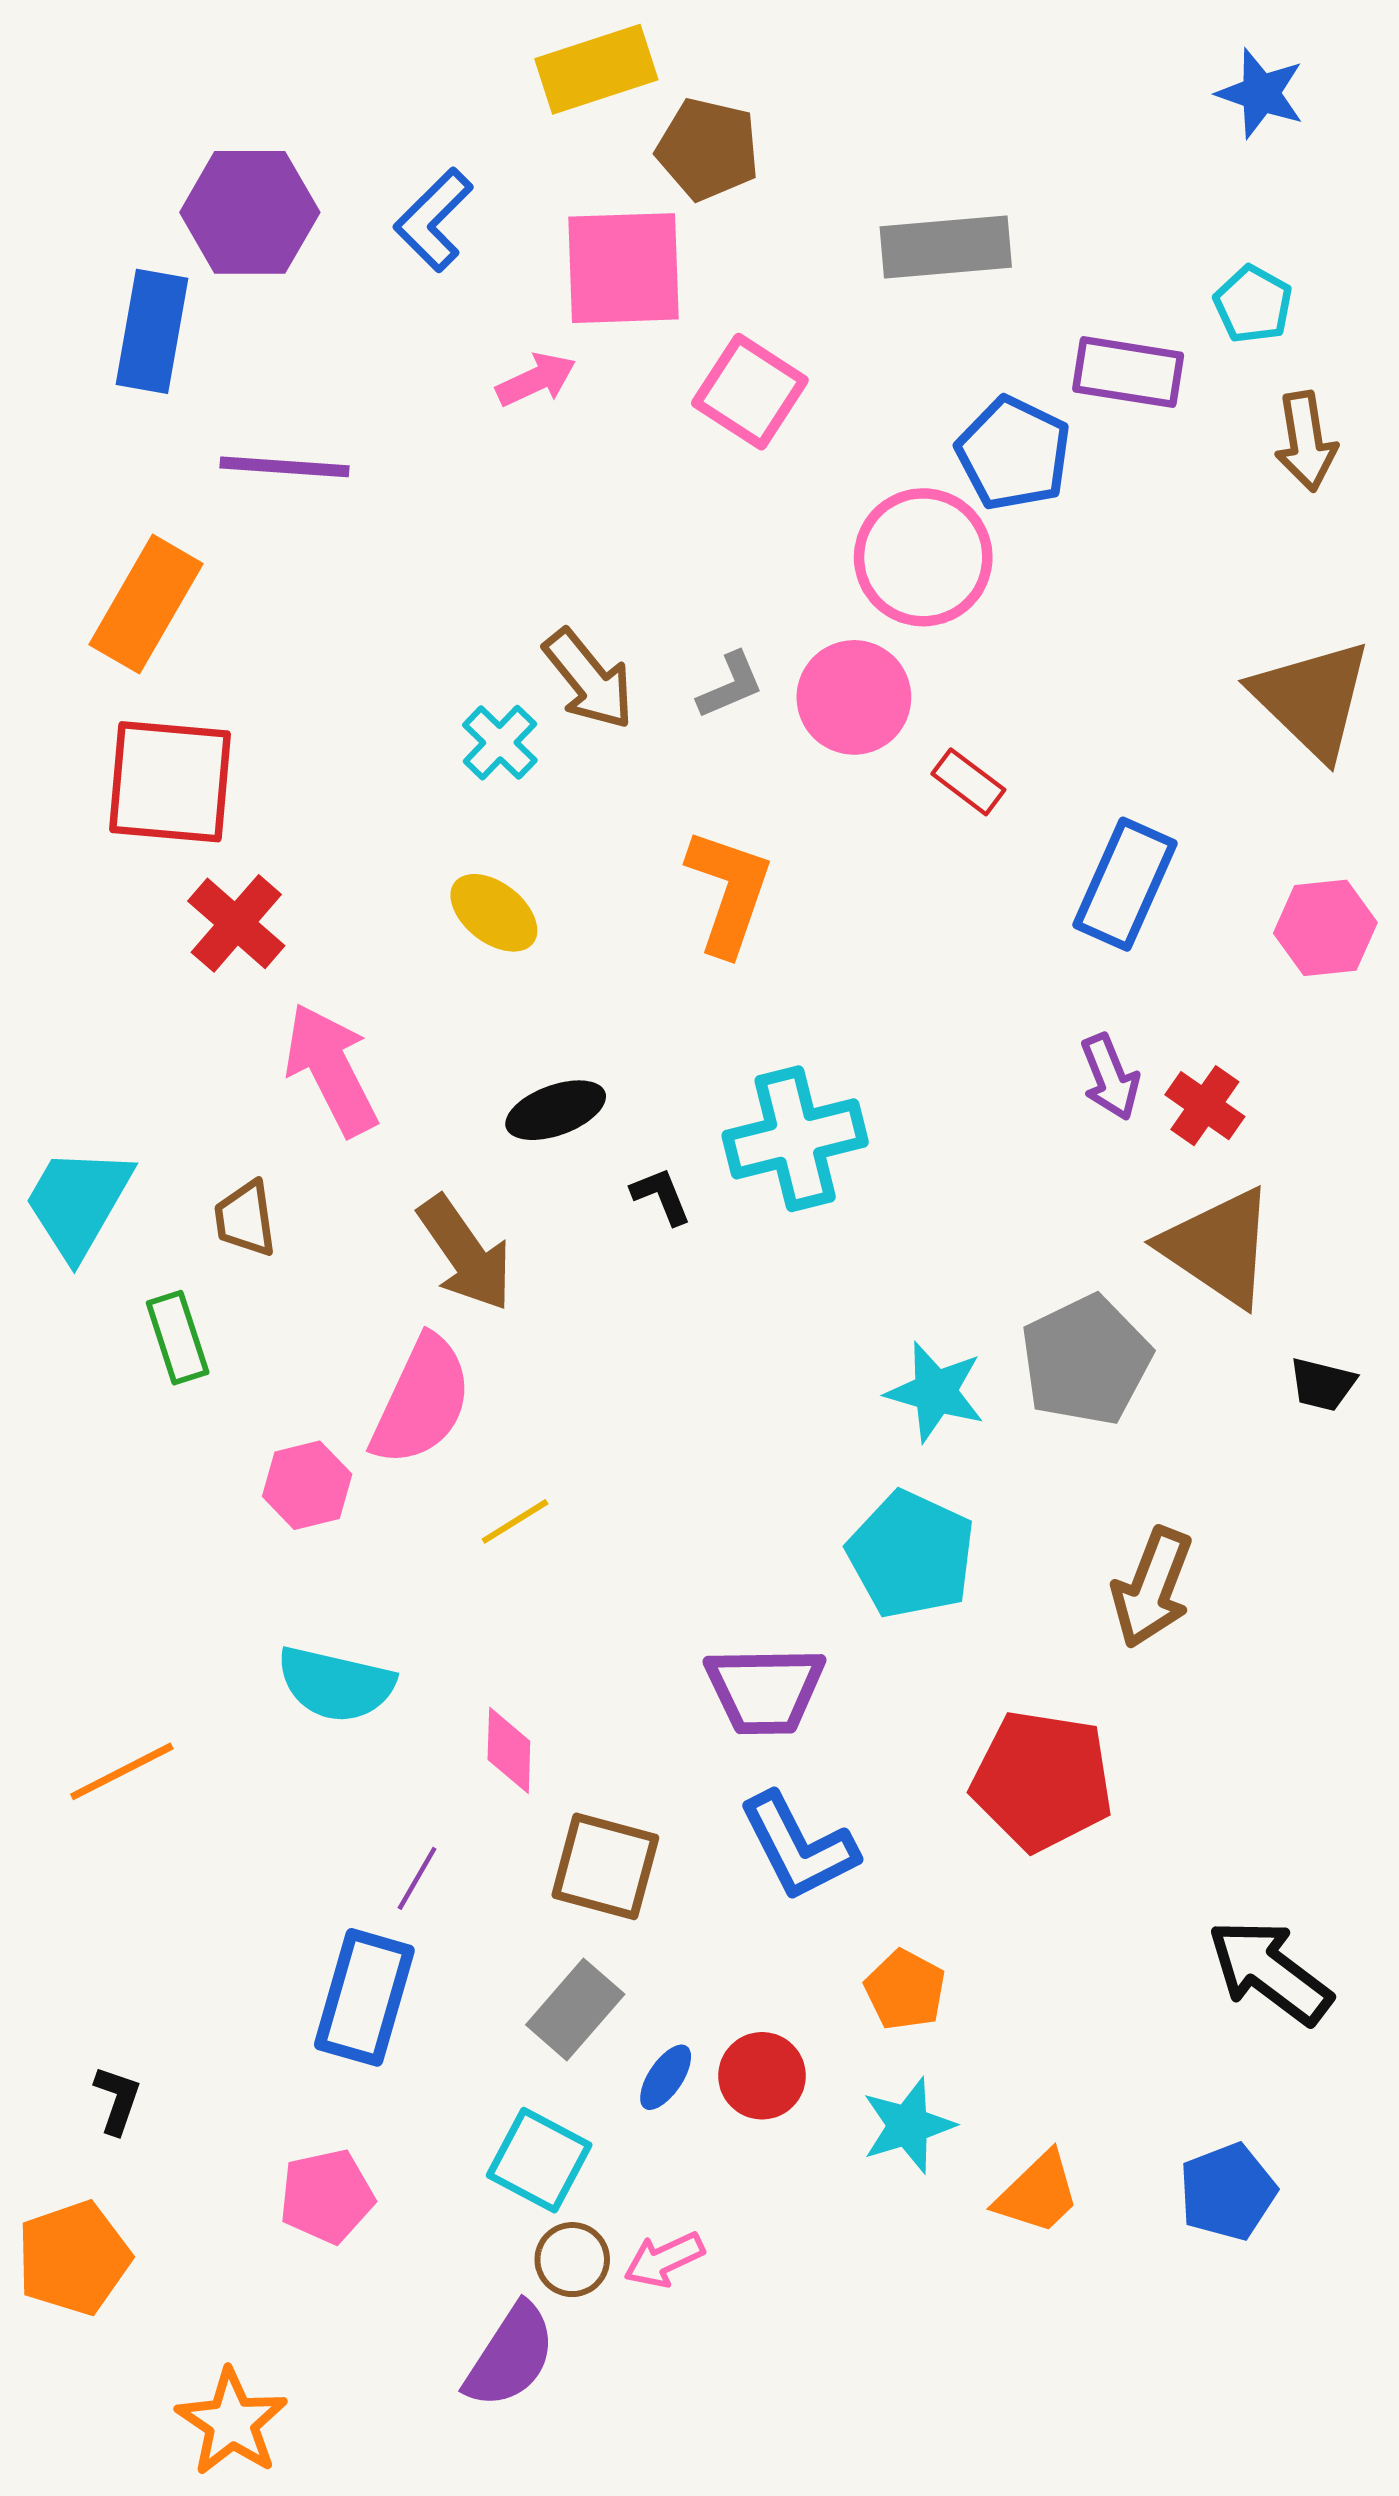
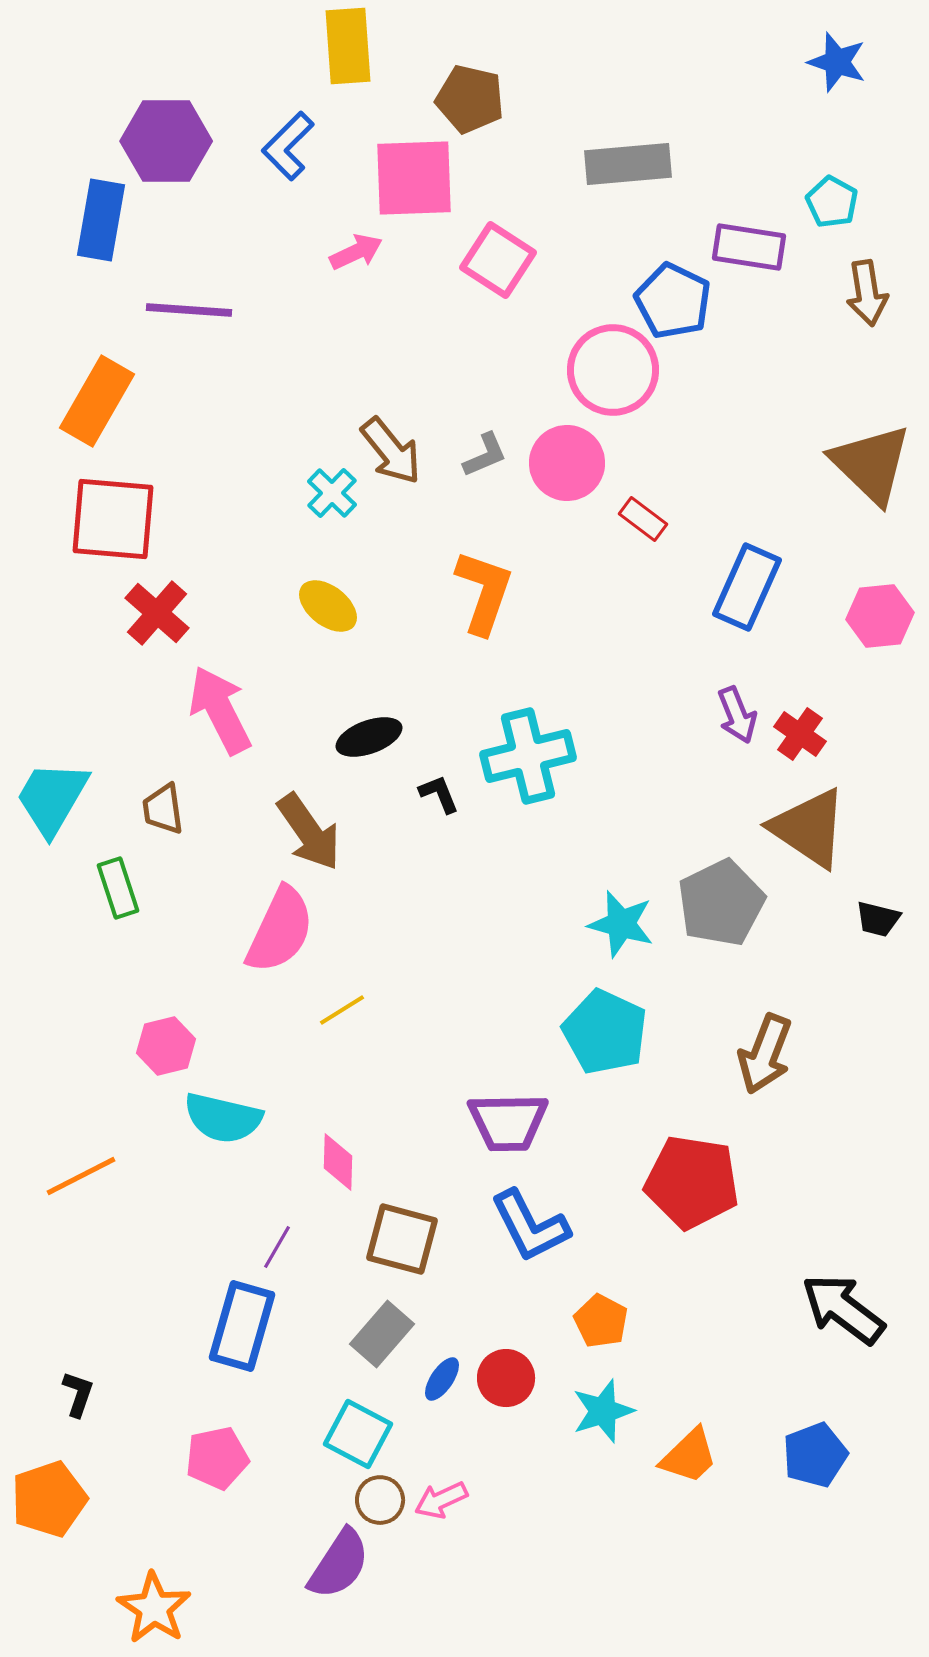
yellow rectangle: (596, 69) -> (348, 46), moved, turned -76
pink hexagon: (307, 1485) -> (166, 1046), moved

